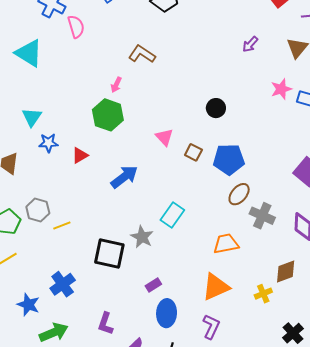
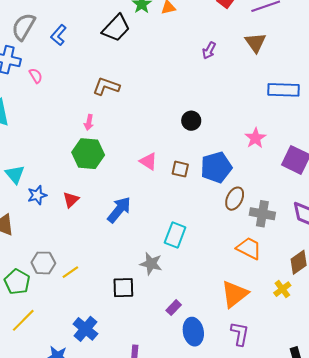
pink semicircle: (76, 27) -> (36, 76), size x0.7
pink star: (281, 89) -> (255, 138), moved
orange trapezoid: (226, 244) -> (249, 248), moved, turned 52
black square: (109, 253) -> (123, 288), size x0.7

